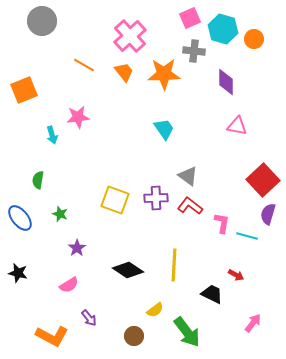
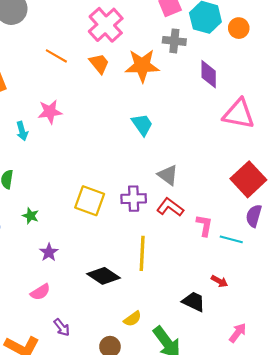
pink triangle: (237, 126) -> (239, 114), moved, size x1.5
yellow line: (174, 265) -> (142, 253), moved

